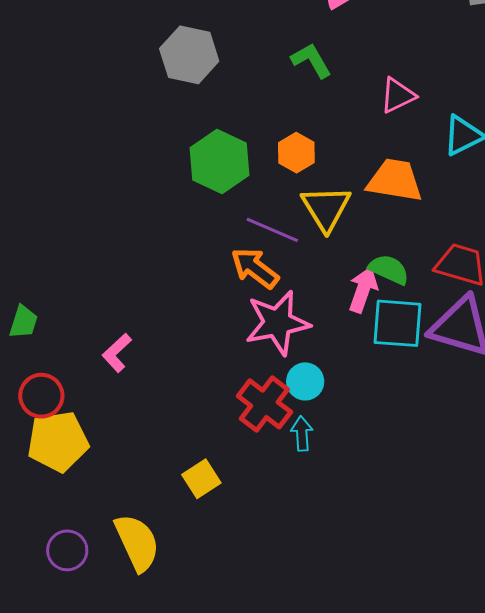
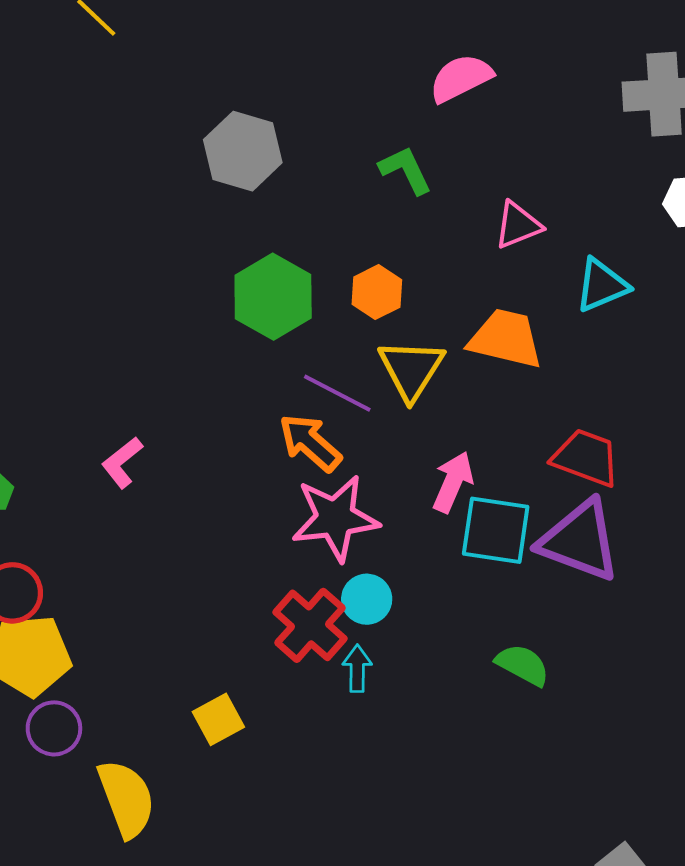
green semicircle: (389, 269) -> (523, 665), moved
pink L-shape: (117, 353) -> (122, 462), moved
purple circle: (67, 550) -> (54, 728), moved

